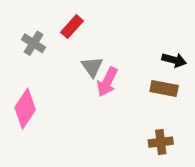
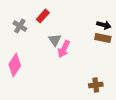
black arrow: (174, 60) -> (104, 25), moved
brown rectangle: (164, 89) -> (103, 38), moved

